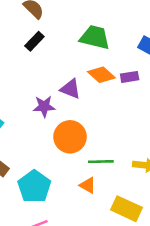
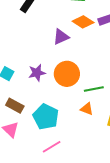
purple triangle: (70, 89) -> (61, 37), turned -36
purple star: (44, 106) -> (37, 73), moved

